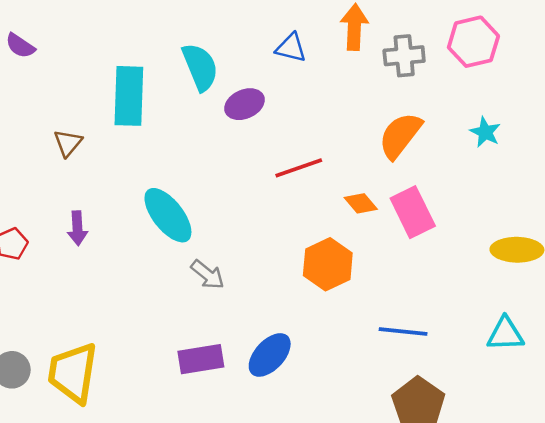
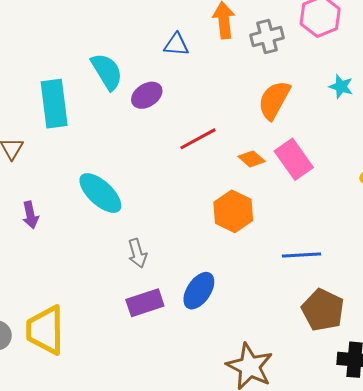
gray arrow: (207, 275) -> (137, 253), moved, turned 44

